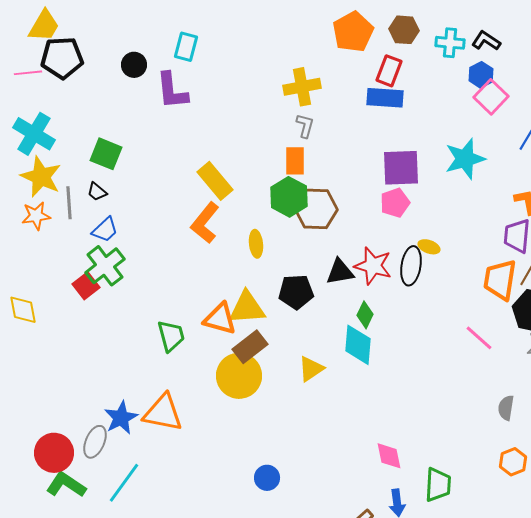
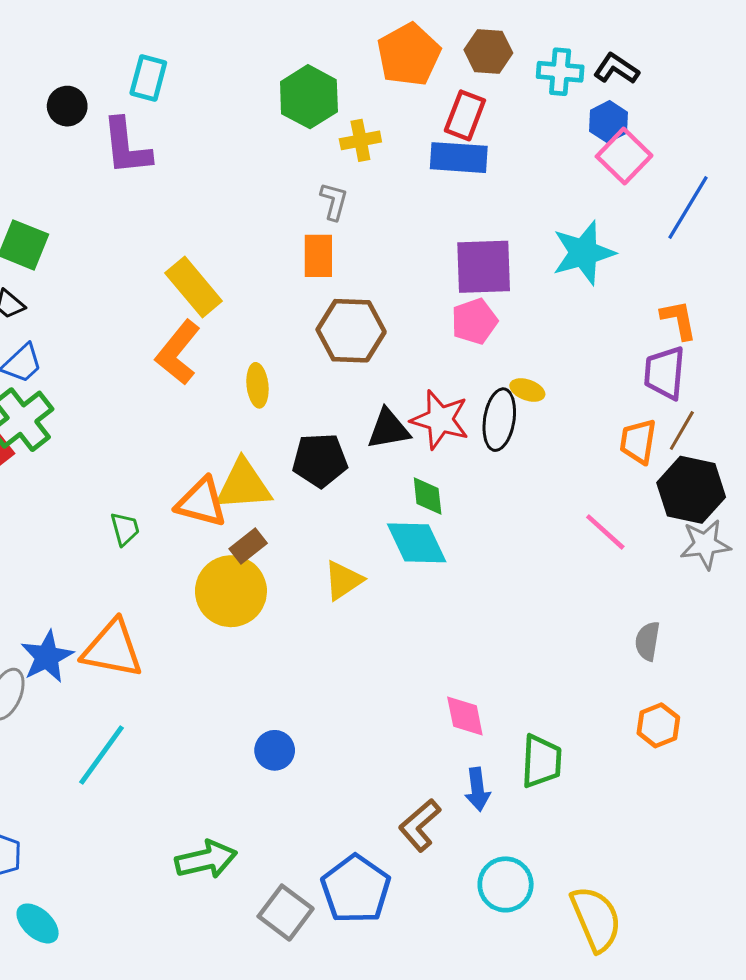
yellow cross: (302, 87) -> (360, 140), moved, size x0.7
green hexagon: (289, 197) -> (309, 97), moved
orange trapezoid: (500, 280) -> (638, 441), size x0.7
green diamond: (365, 315) -> (428, 496), turned -32
green trapezoid: (171, 336) -> (125, 529), size x0.7
cyan diamond: (358, 345) -> (417, 543), turned -30
brown rectangle: (250, 347) -> (248, 546), size x0.7
cyan line: (124, 483) -> (101, 755), moved

